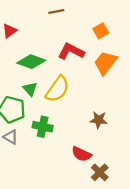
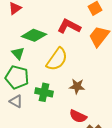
green triangle: (30, 89) -> (18, 53), moved
brown star: (99, 120) -> (77, 86), moved

